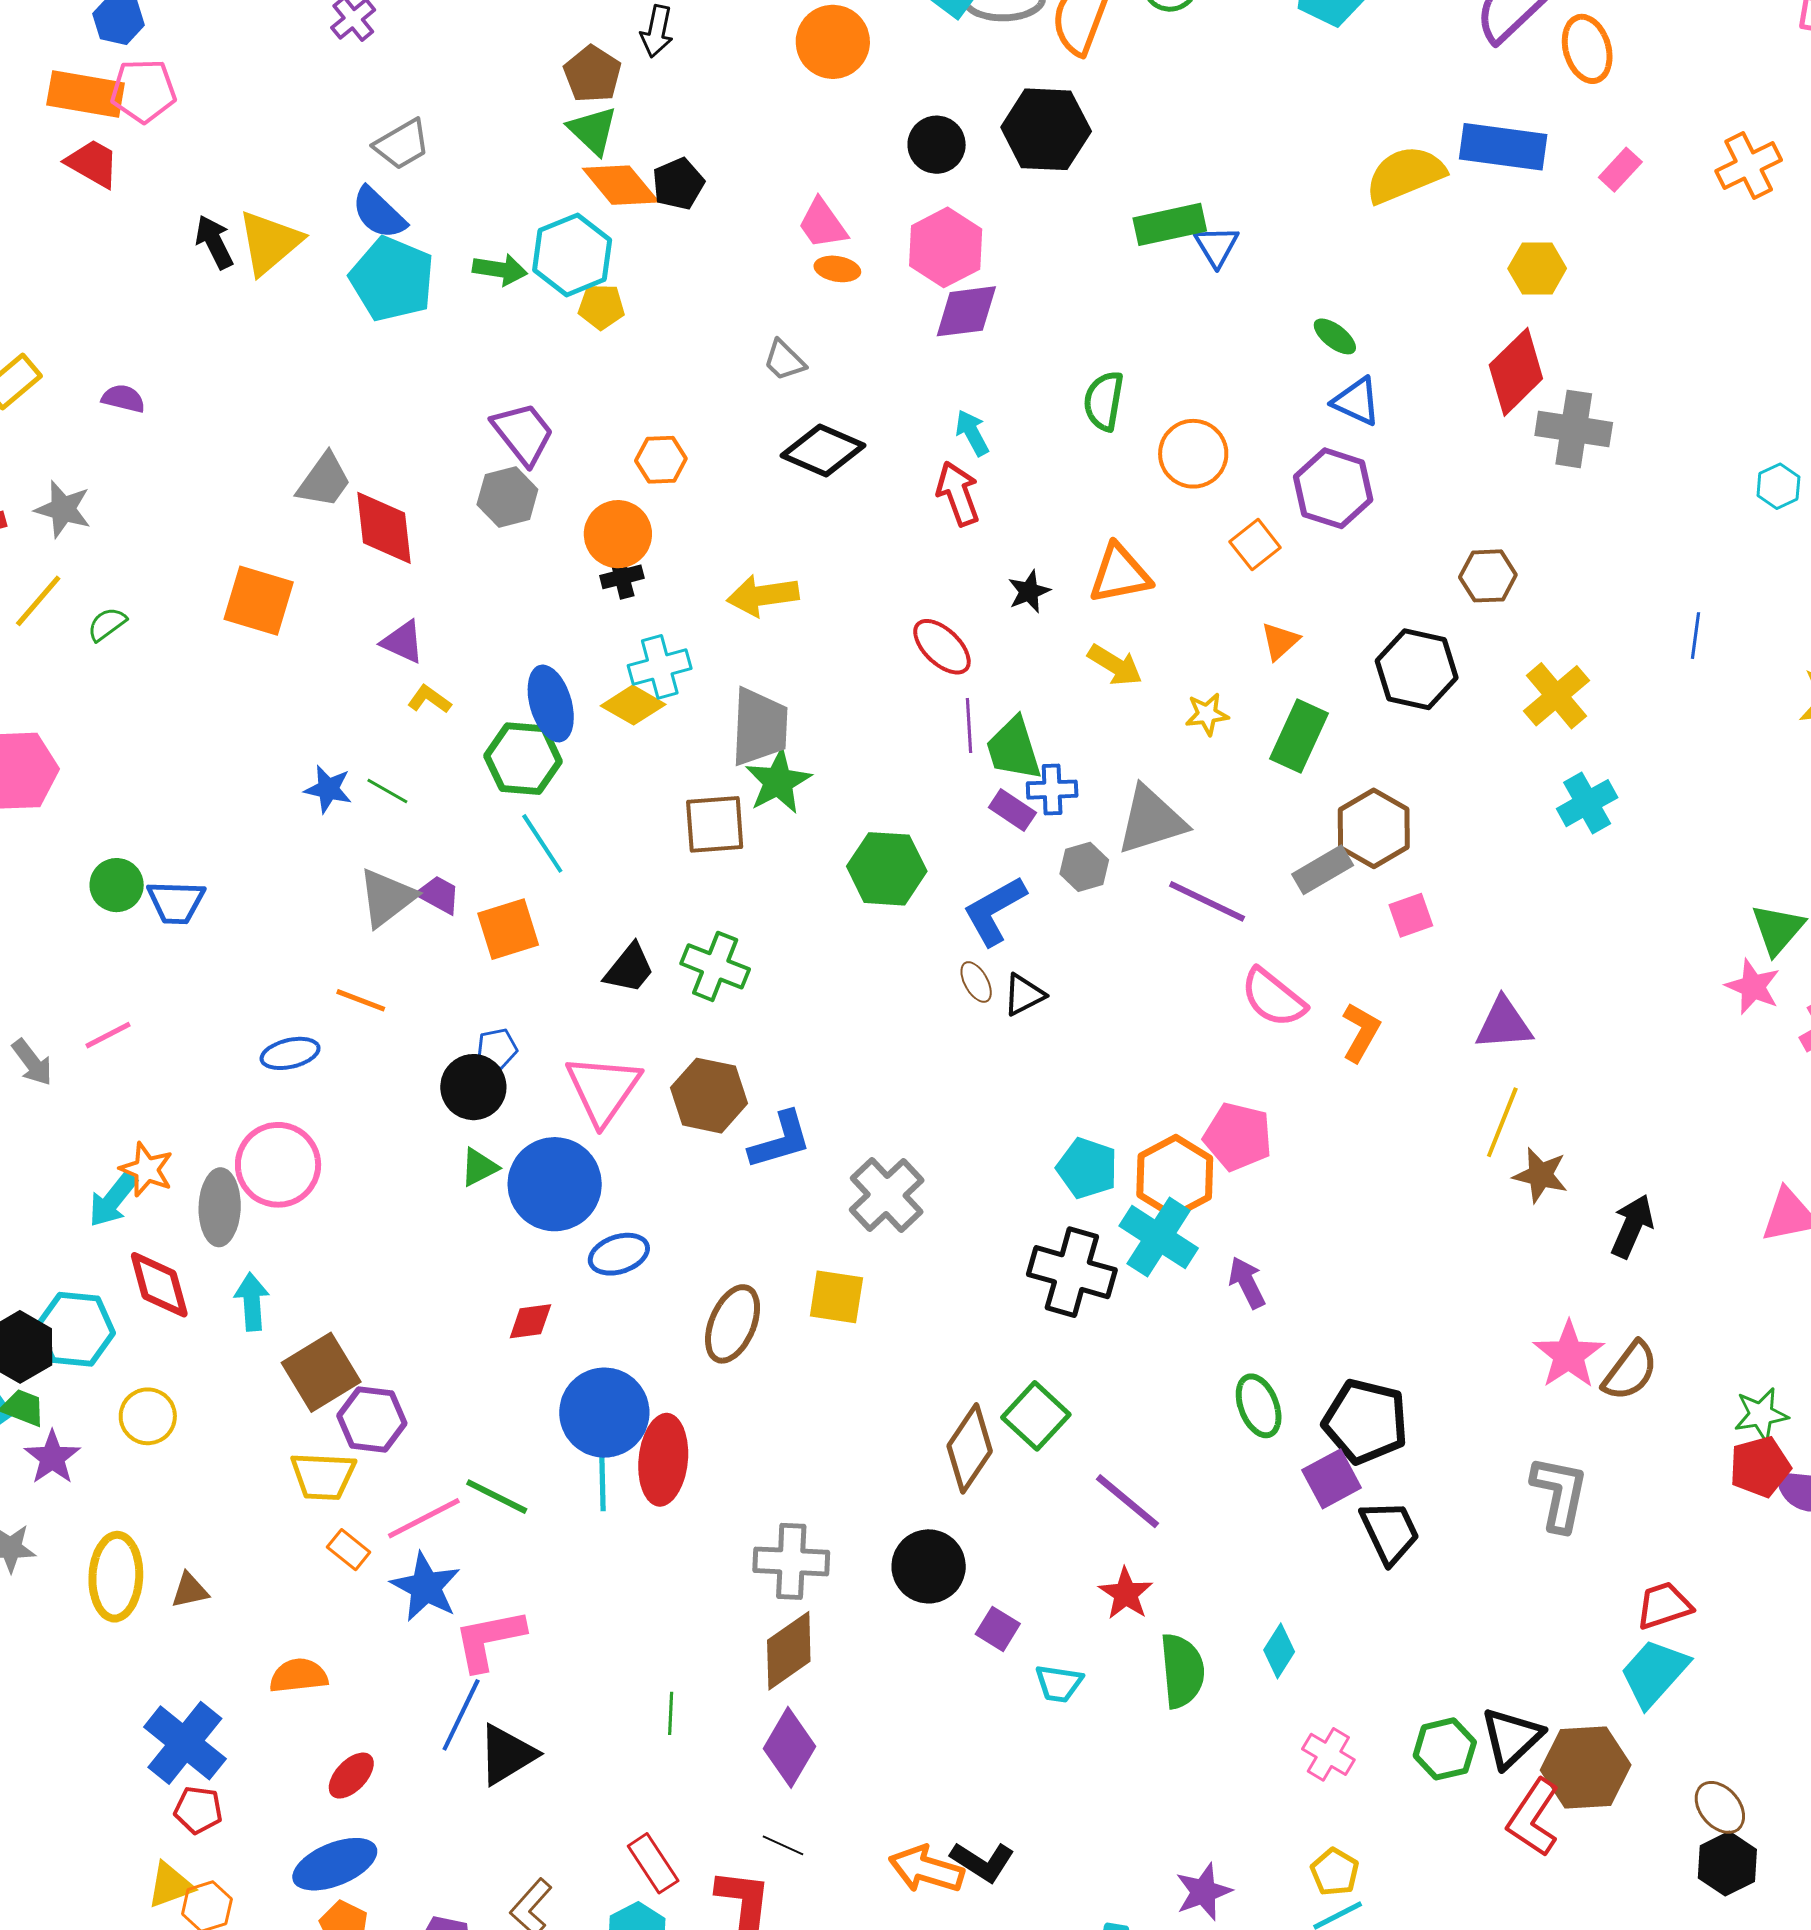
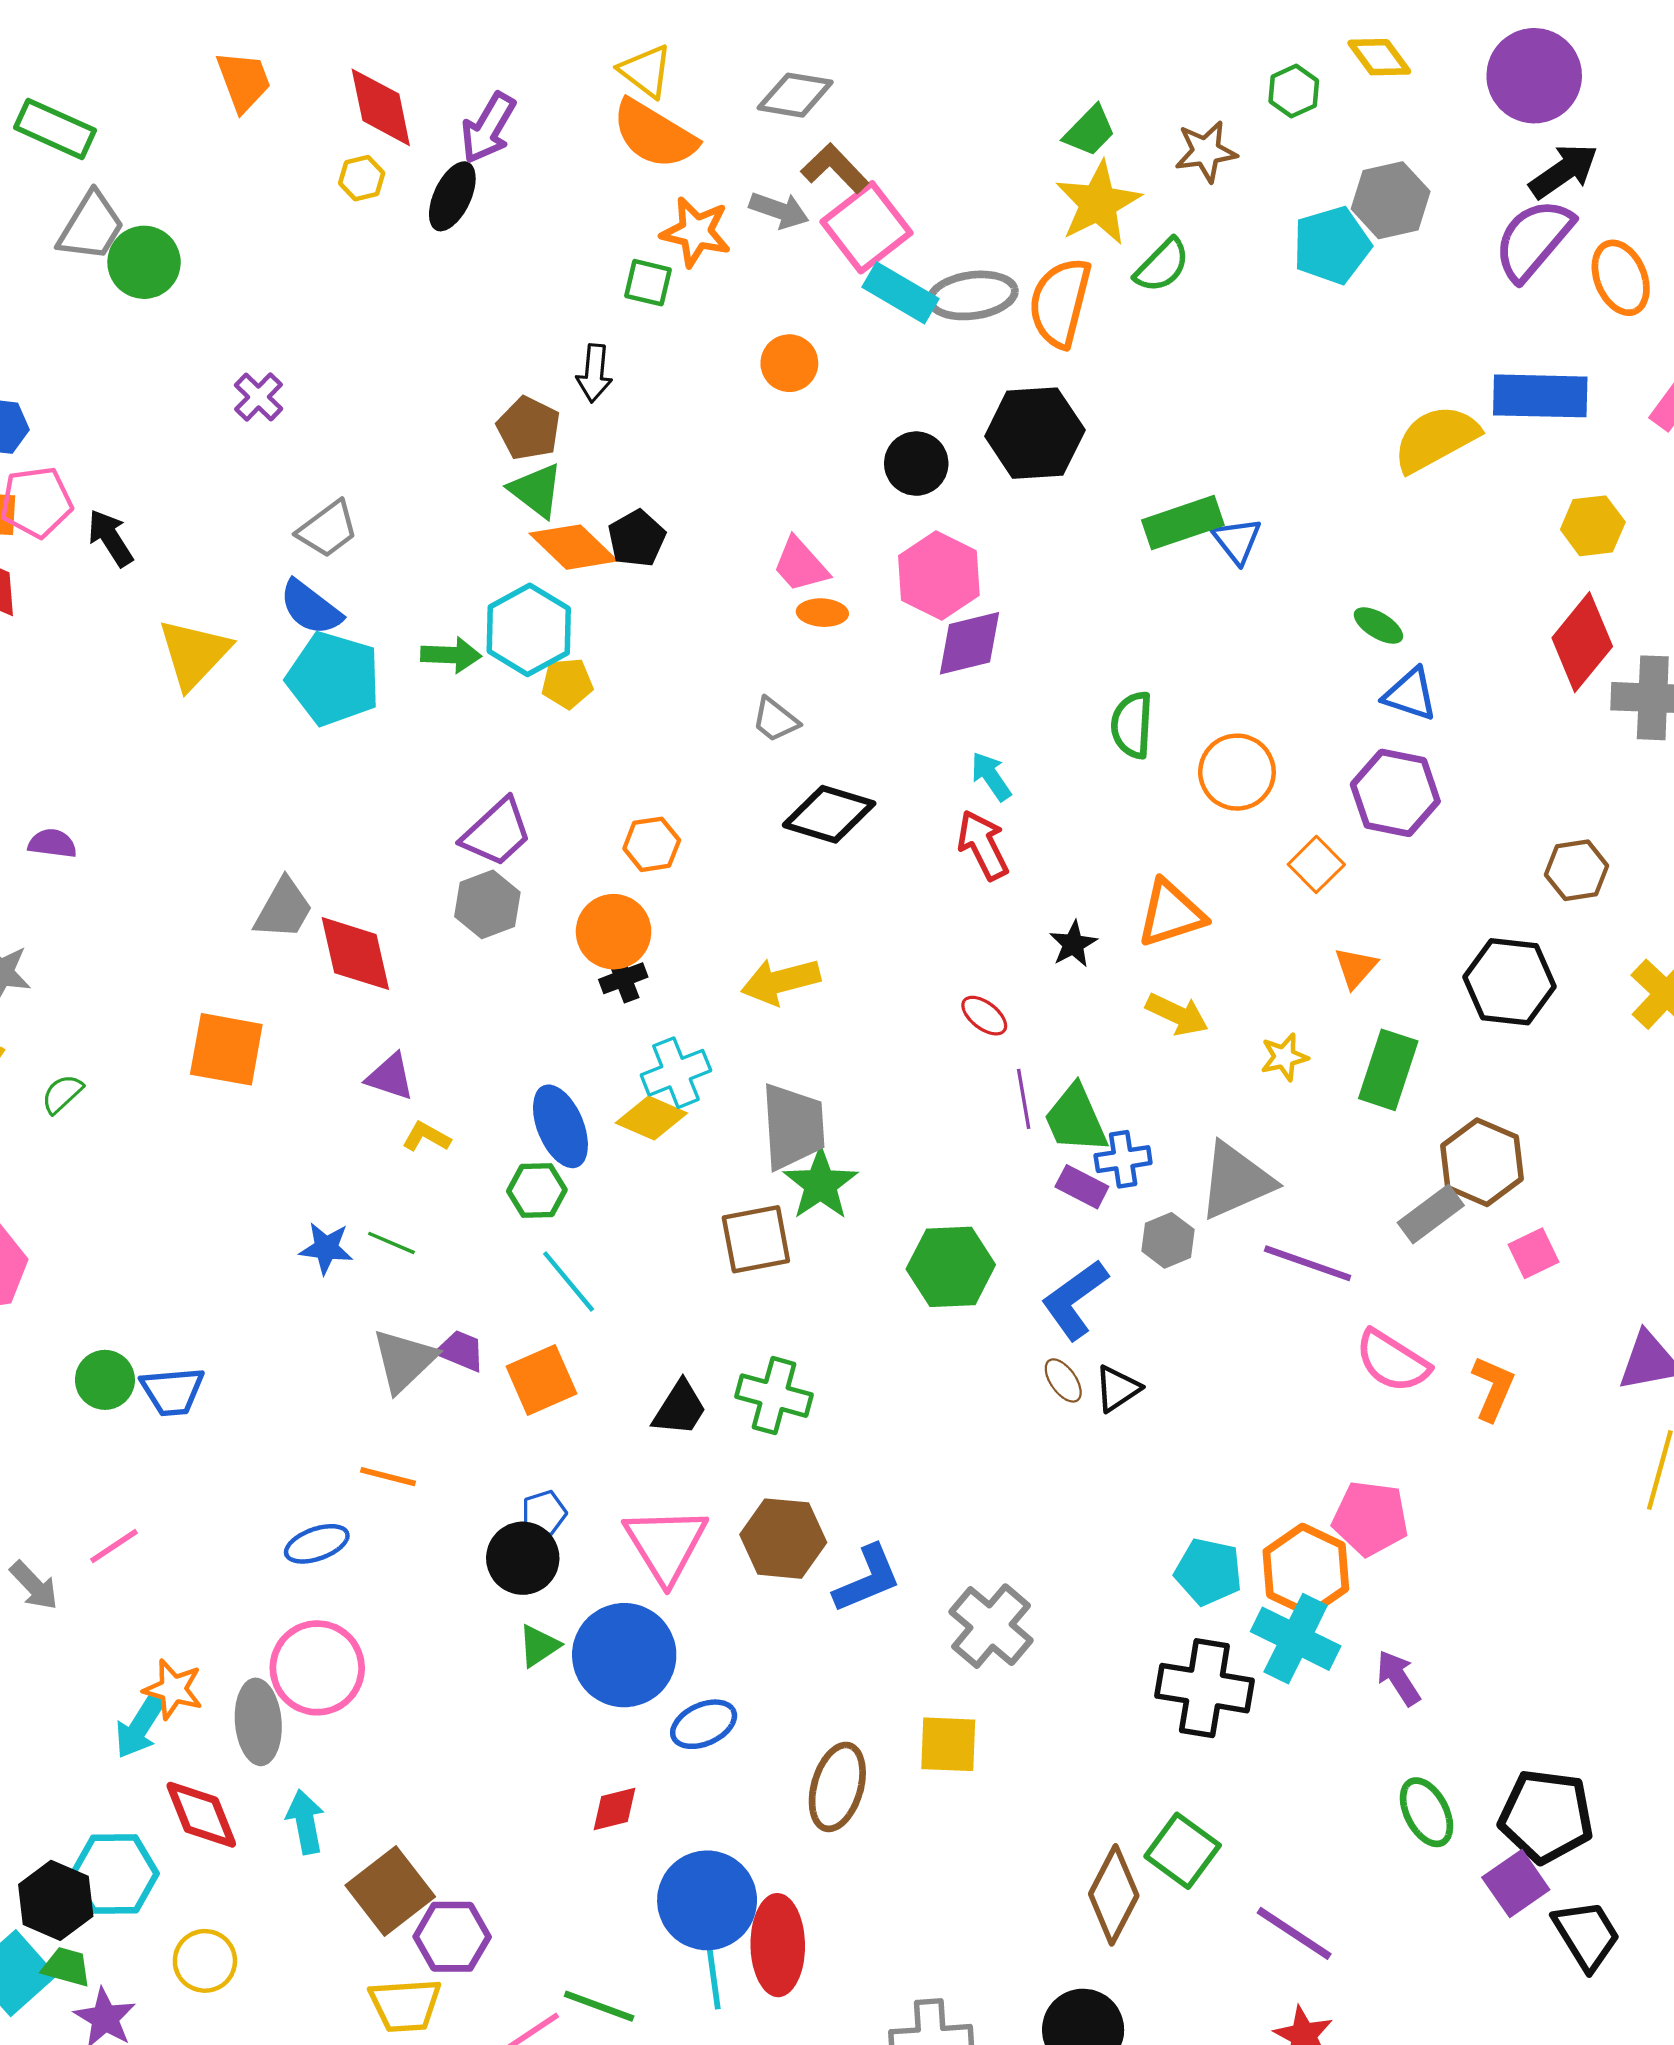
orange circle: (833, 42) -> (789, 363), size x0.7
black arrow: (214, 242) -> (110, 538), moved
purple trapezoid: (523, 433) -> (497, 832), turned 92
red ellipse: (942, 647) -> (984, 1016), size x0.7
green hexagon: (523, 759) -> (537, 1190), size x0.7

